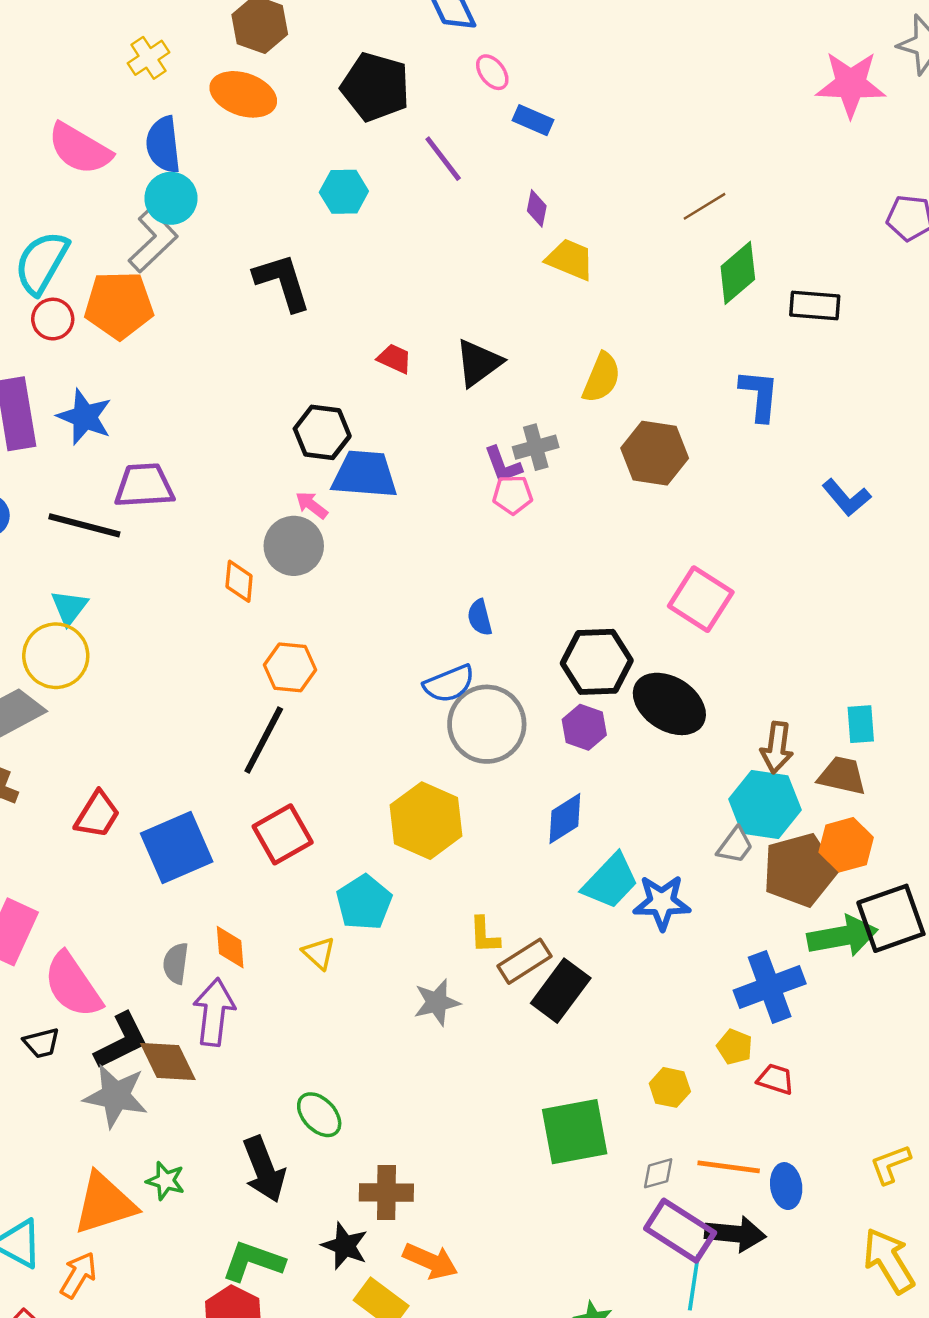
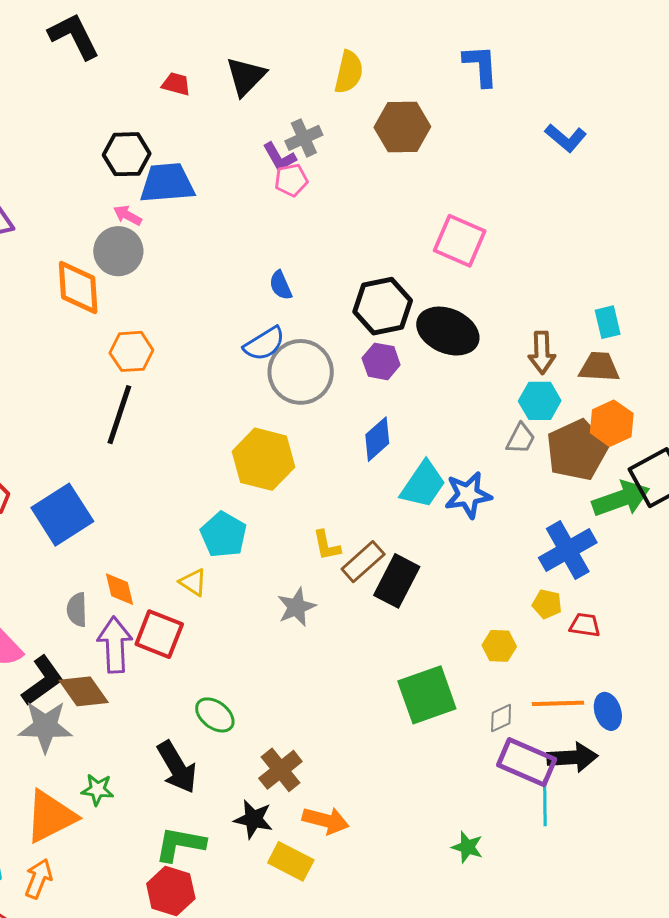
orange diamond: (239, 581) -> (78, 288), size x1.6
cyan hexagon: (765, 804) -> (540, 401), size x0.7
red square: (283, 834) -> (159, 634), moved, turned -30
brown cross: (386, 1192) -> (280, 770), turned -30

